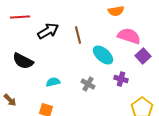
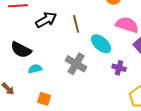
cyan semicircle: (53, 82) -> (35, 69), moved
gray cross: (88, 84) -> (76, 64), moved, size x1.5

